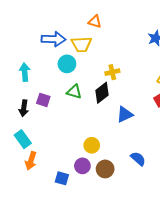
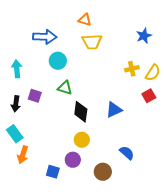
yellow trapezoid: (81, 44) -> (92, 42), moved
yellow cross: (112, 72) -> (132, 69), moved
black diamond: (102, 93) -> (81, 112), moved, turned -45
brown circle: (105, 169) -> (103, 172), moved

